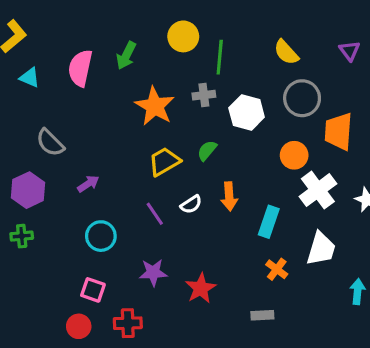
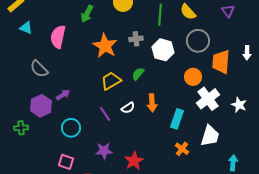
green line: (220, 57) -> (160, 15), moved
pink semicircle: (80, 68) -> (58, 37), moved
purple hexagon: (28, 190) -> (41, 106), moved

